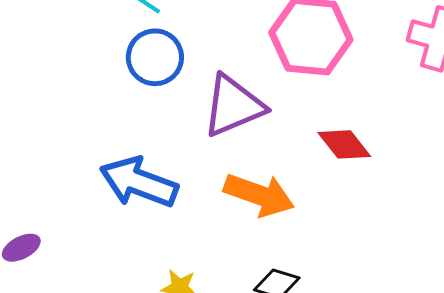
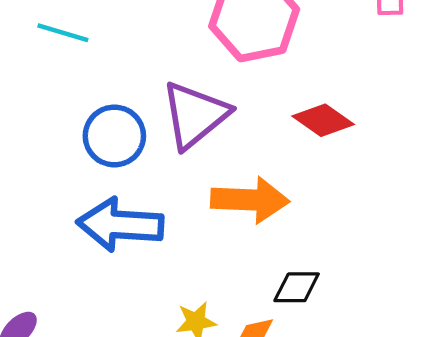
blue circle: (155, 57) -> (114, 136), moved

